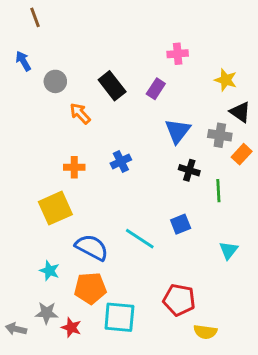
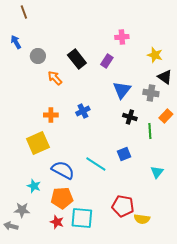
orange rectangle: (242, 154) -> (166, 116), moved
gray star: (47, 313) -> (22, 210), moved
red star: (71, 327) -> (57, 222), moved
yellow semicircle: (205, 332) -> (142, 219), moved

